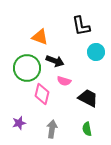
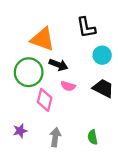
orange triangle: (40, 37) -> (42, 39), size x1.4
black trapezoid: (88, 98) -> (103, 88), moved

